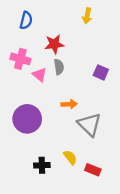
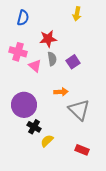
purple square: (101, 72) -> (73, 62), moved, turned 32
yellow semicircle: (70, 157) -> (47, 141), moved, turned -96
black cross: (42, 165) -> (34, 127), moved, turned 32

